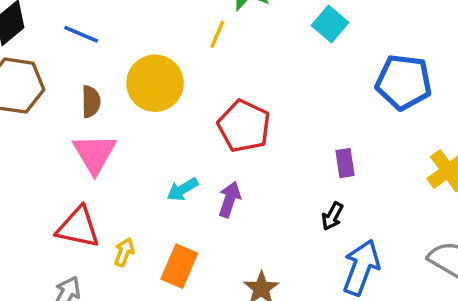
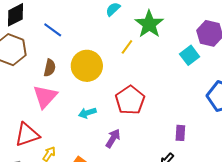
cyan arrow: (182, 189) -> (87, 113), moved
red triangle: (78, 227) -> (27, 135), turned -44

